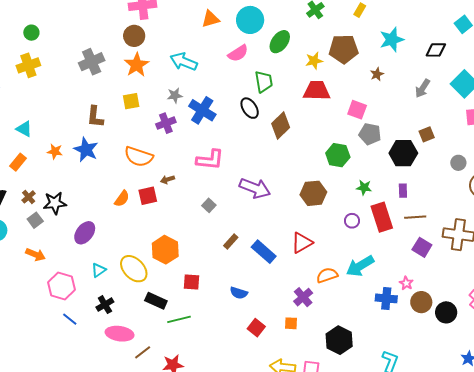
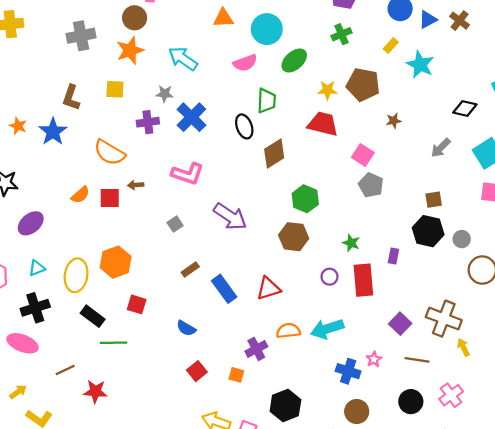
cyan star: (392, 40) -> (420, 65), moved, turned 30
black hexagon: (403, 153) -> (428, 231), moved
green hexagon: (338, 155) -> (305, 199), moved
brown line: (415, 217) -> (417, 360), moved
yellow ellipse: (134, 269) -> (76, 275), turned 40
brown circle: (421, 302) -> (357, 412), moved
black cross: (105, 305) -> (35, 308), size x1.4
pink ellipse: (120, 334) -> (23, 343), moved

